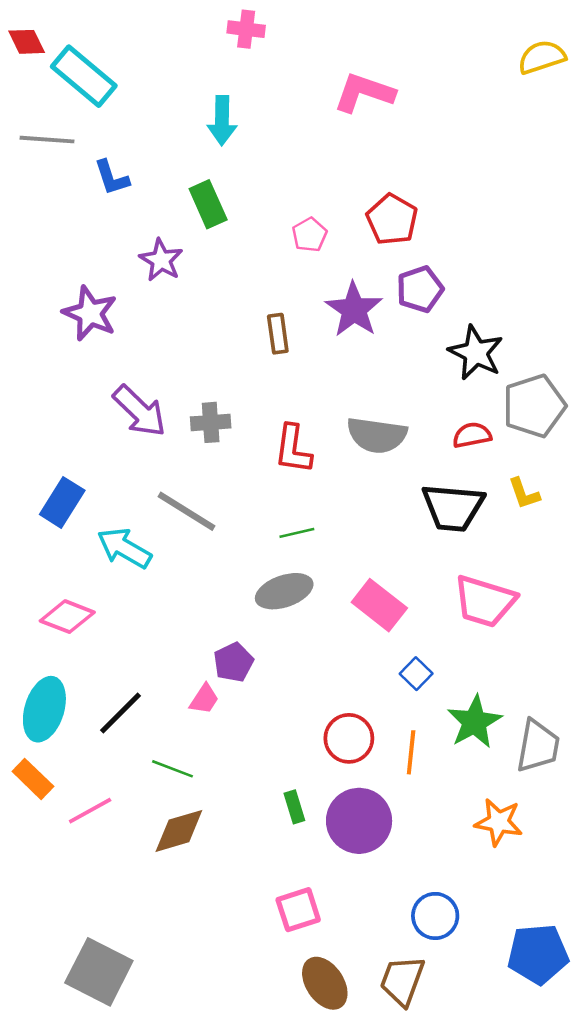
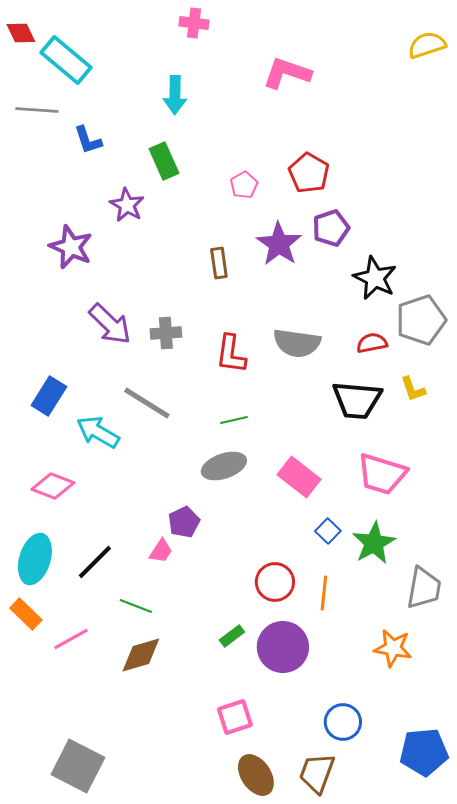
green star: (474, 722) -> (374, 543), moved
green rectangle: (294, 807) -> (232, 636), turned 70

